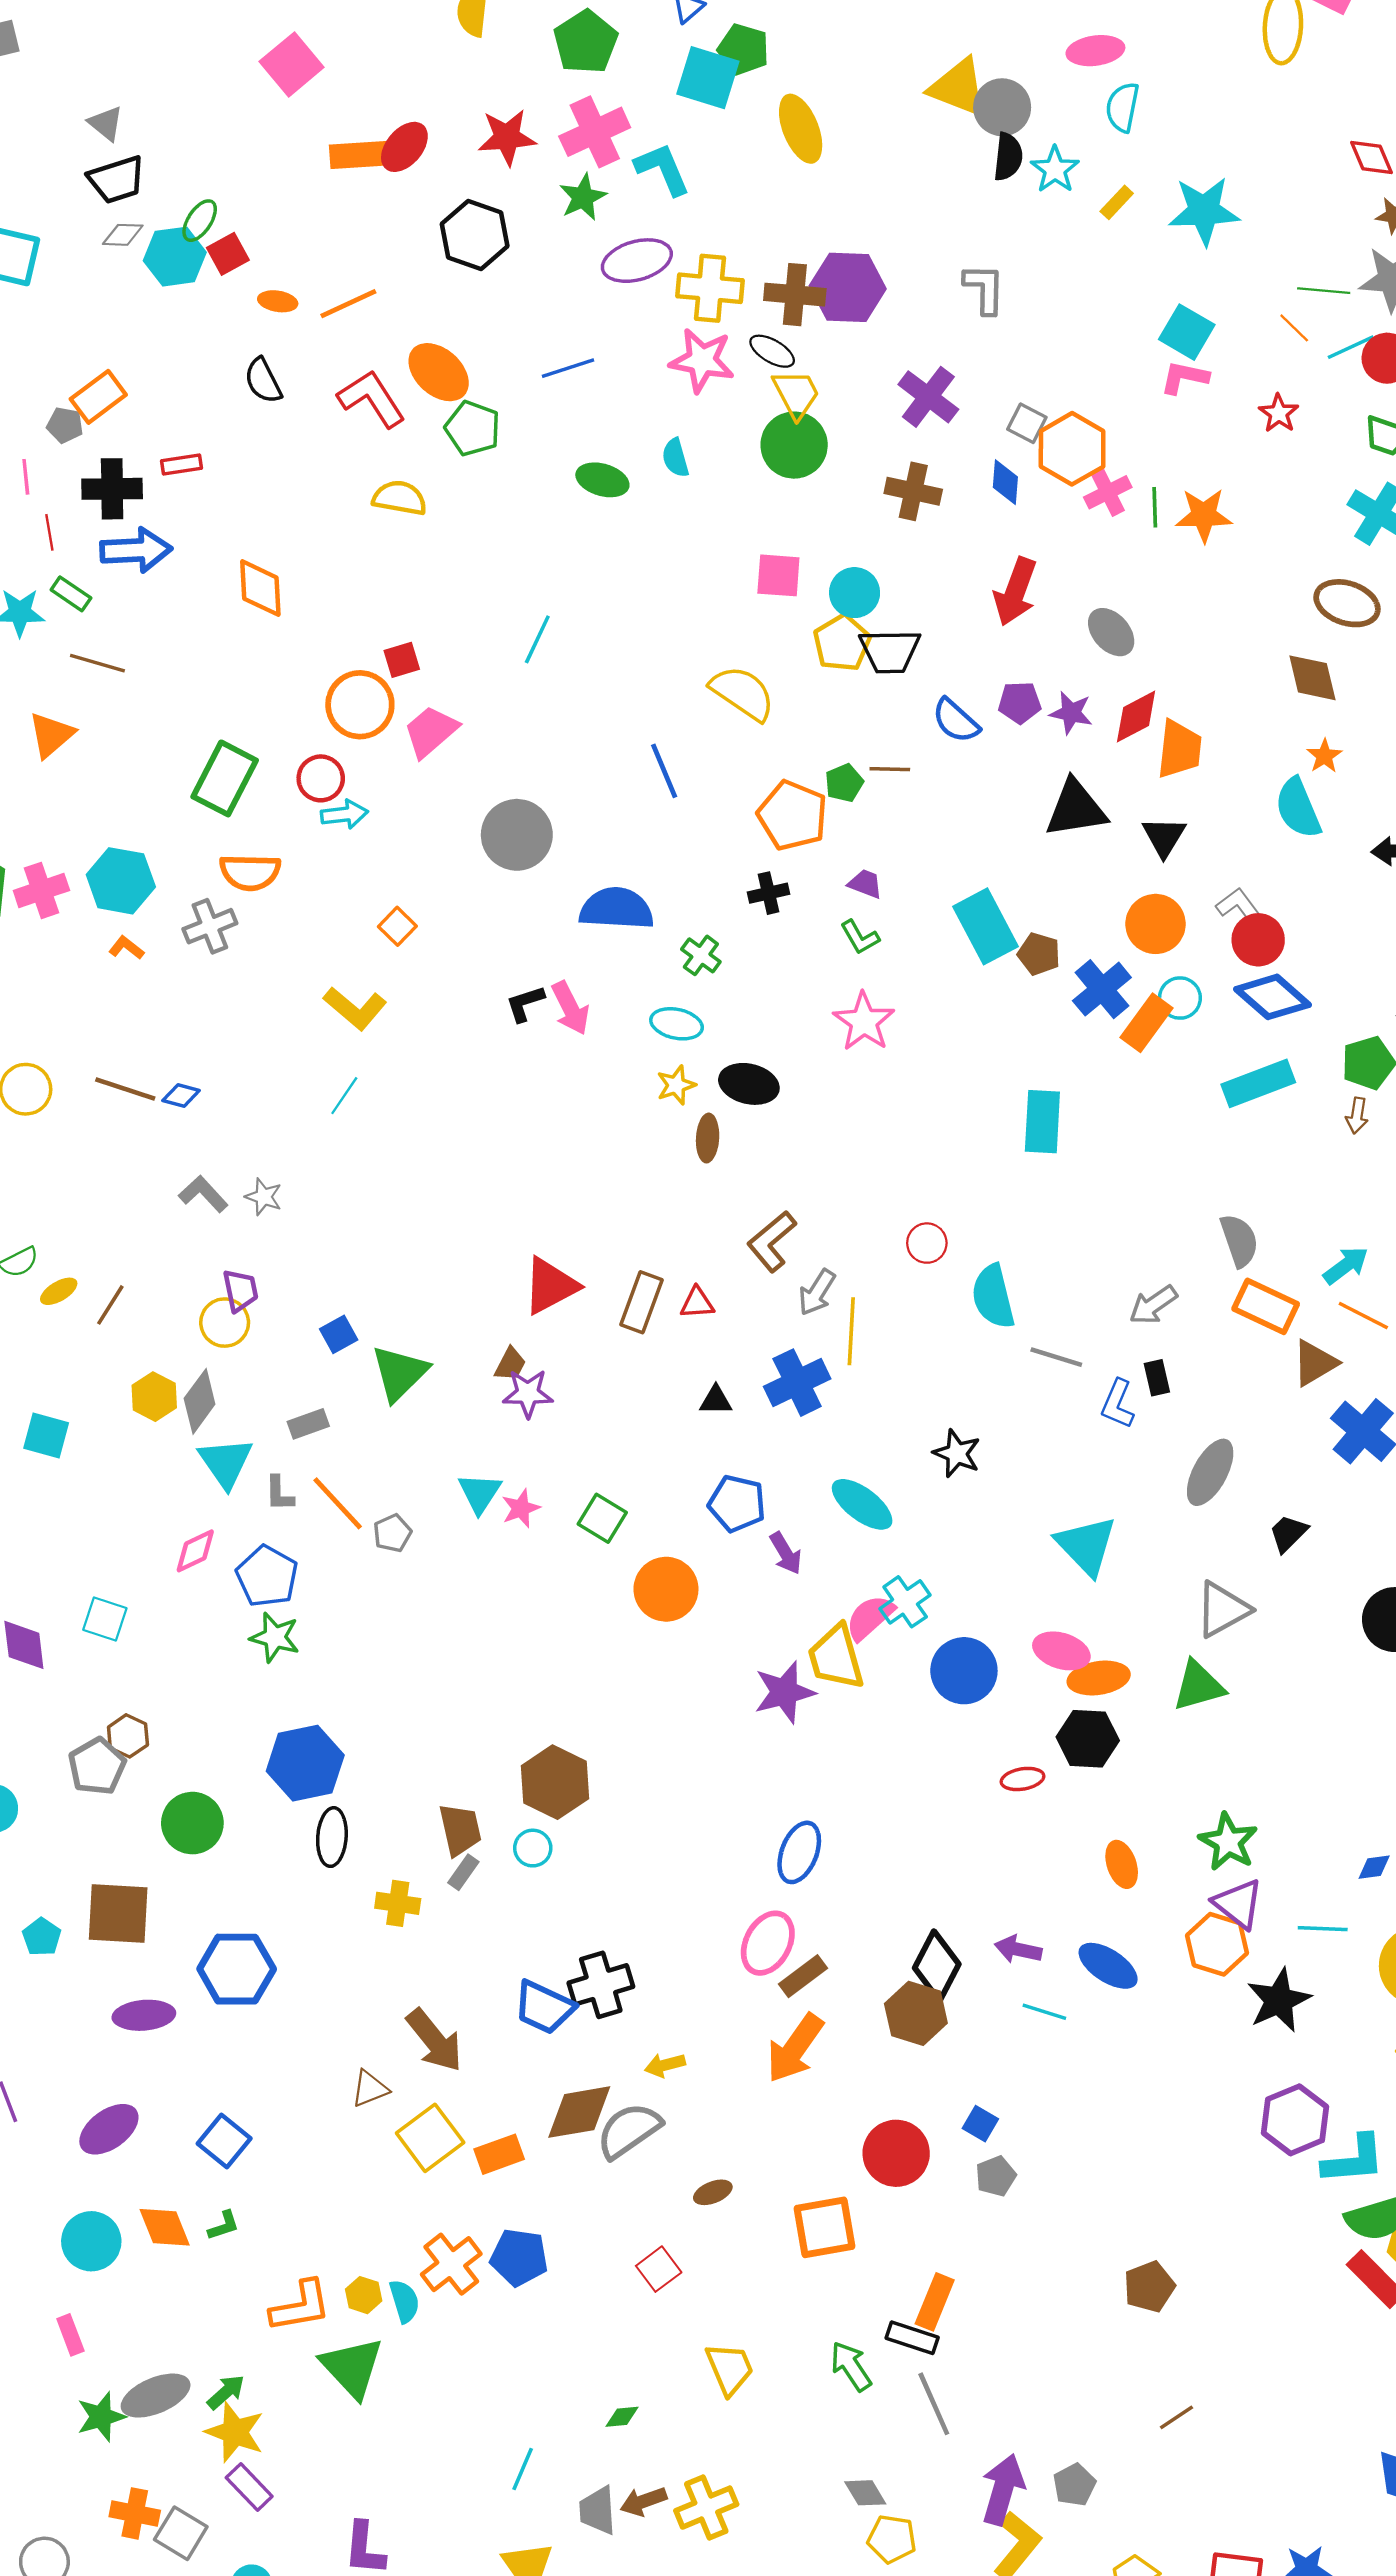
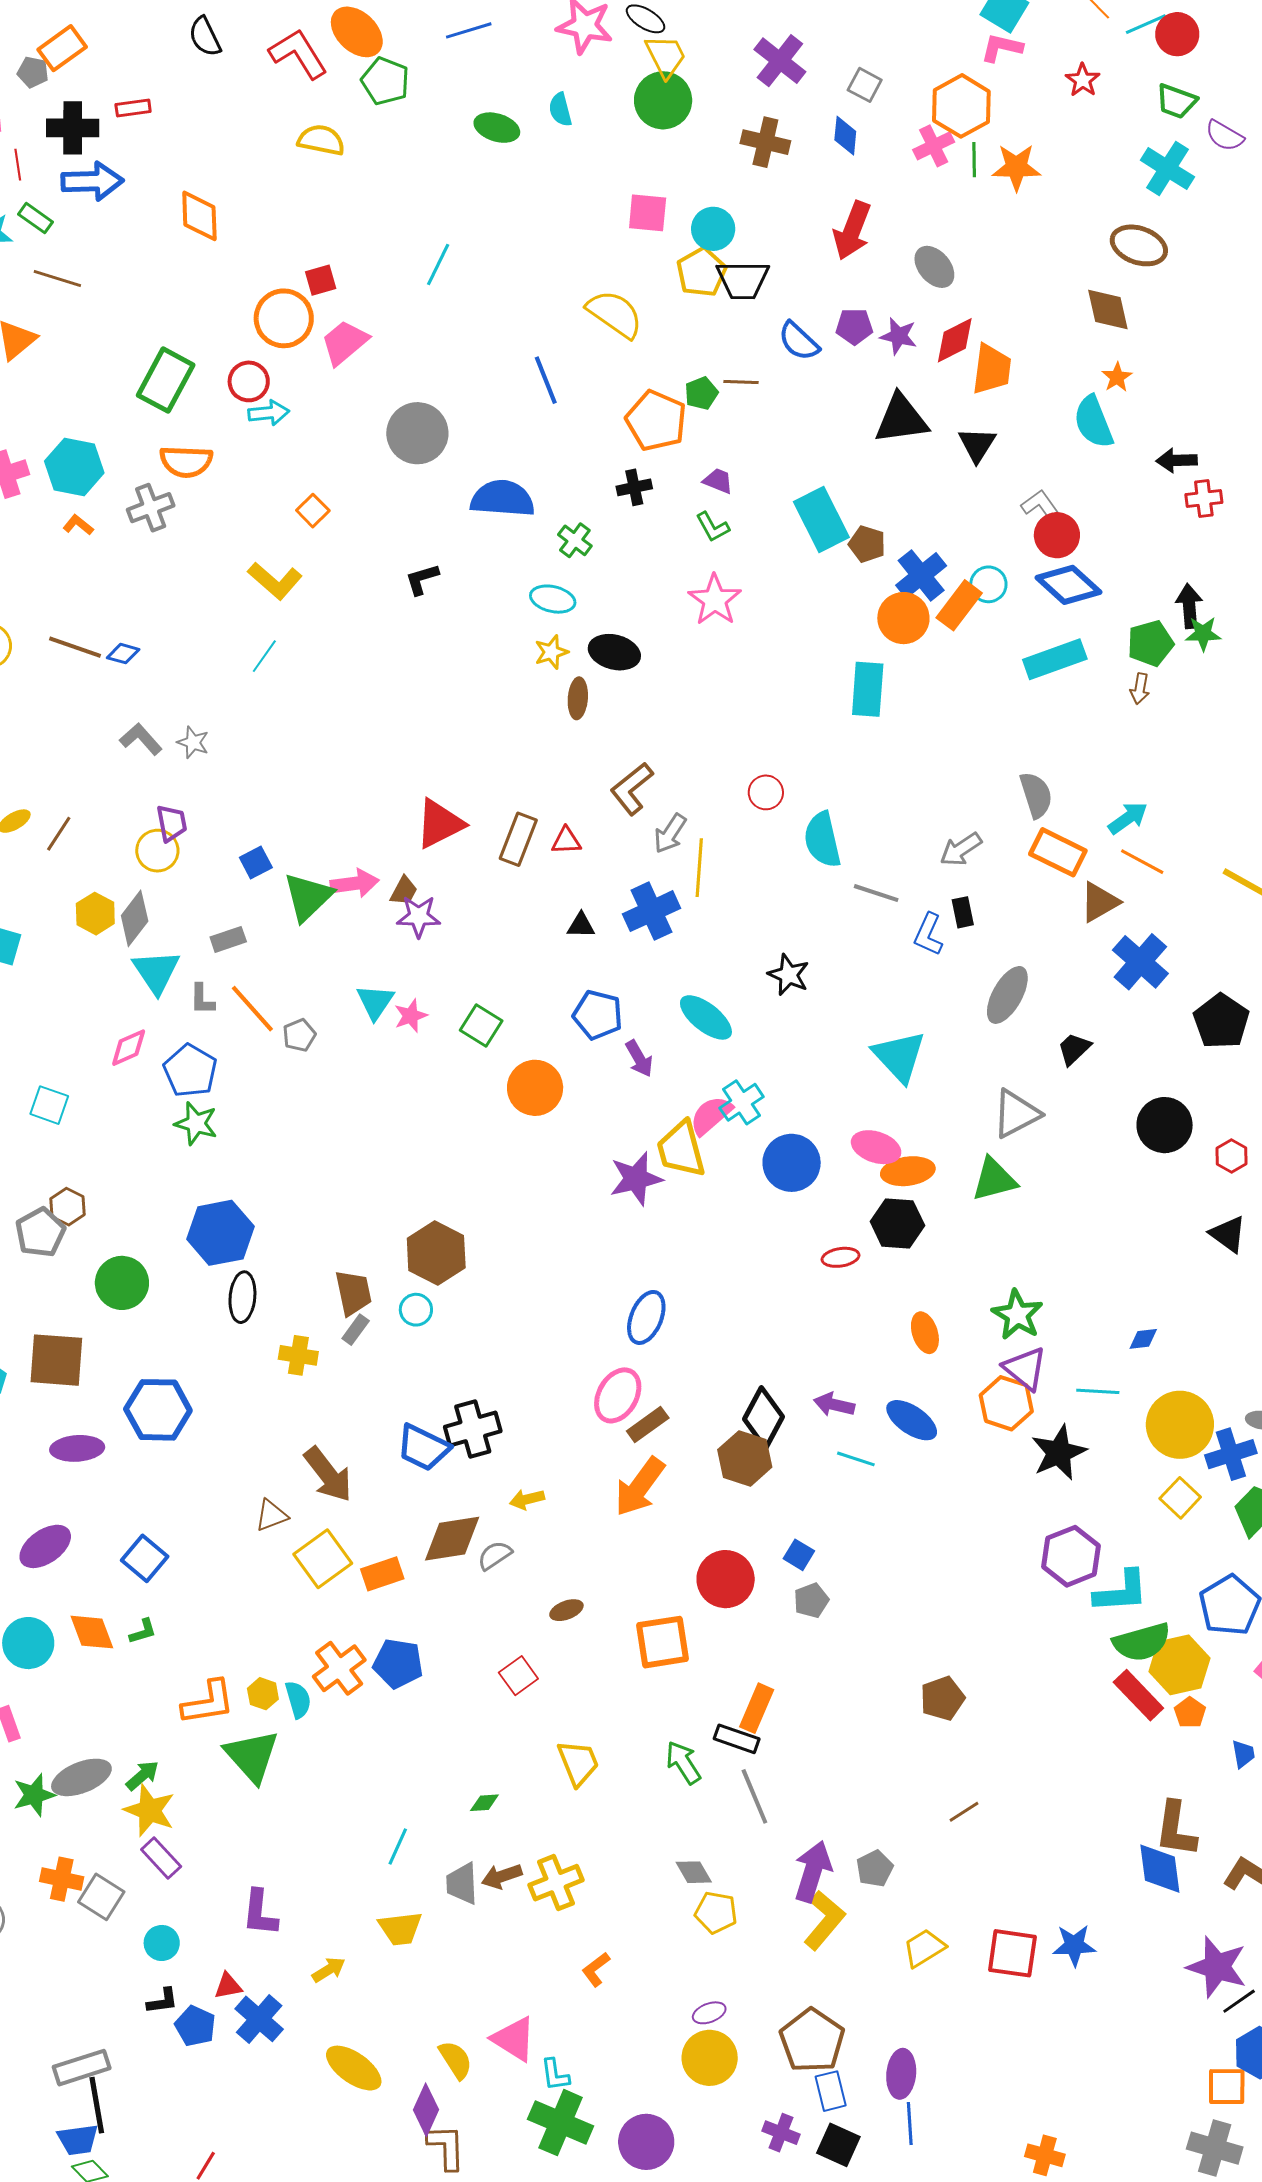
orange hexagon: (1072, 449) -> (961, 106), moved
orange circle: (1155, 924) -> (903, 618), moved
pink arrow: (570, 1008) -> (355, 883), moved, turned -72
gray semicircle: (629, 2130) -> (495, 1555), size x0.6

